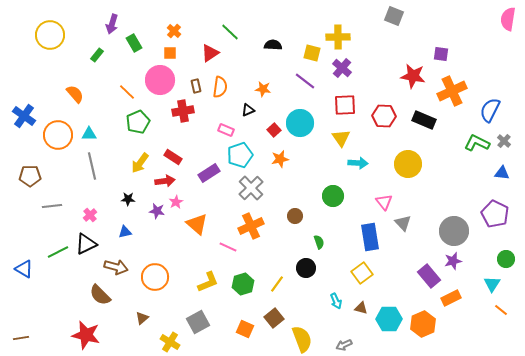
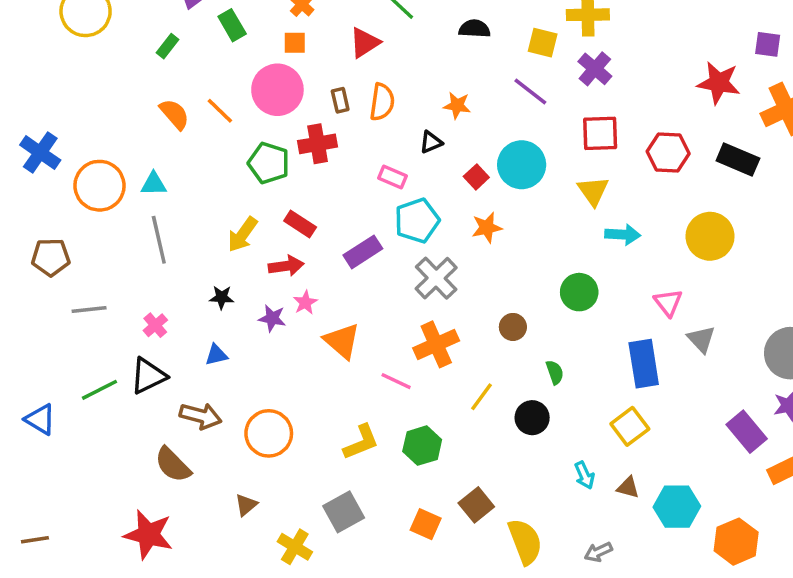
orange semicircle: (75, 94) -> (175, 114), moved
green pentagon: (138, 122) -> (269, 163), moved, turned -30
yellow line: (277, 284) -> (481, 397), moved
orange hexagon: (423, 324) -> (736, 542), moved

